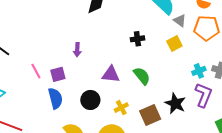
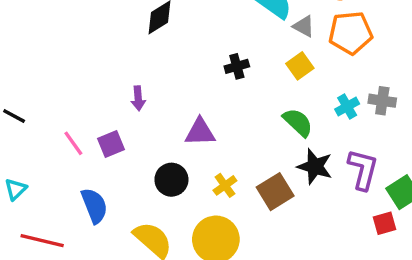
green semicircle: (142, 76) -> (298, 122), moved
purple L-shape: (203, 95) -> (363, 169), moved
blue semicircle: (55, 98) -> (94, 206), moved

